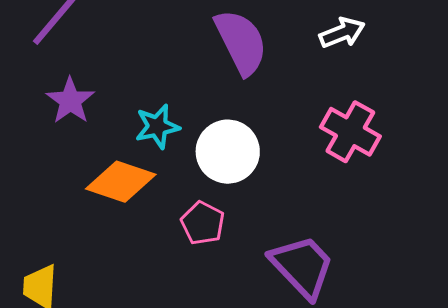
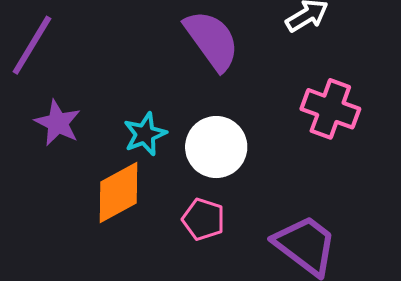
orange diamond: (121, 182) -> (119, 192), turned -38

